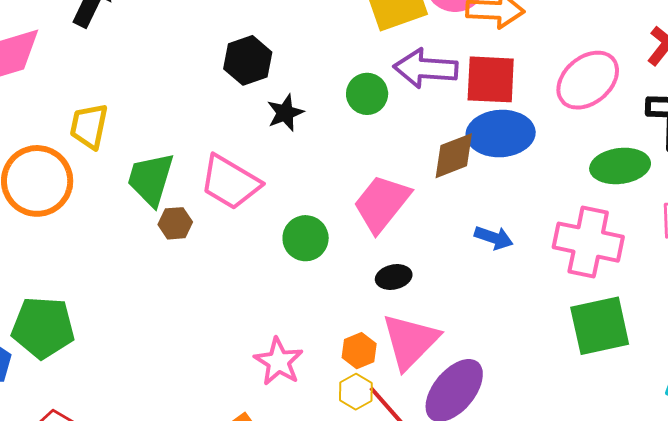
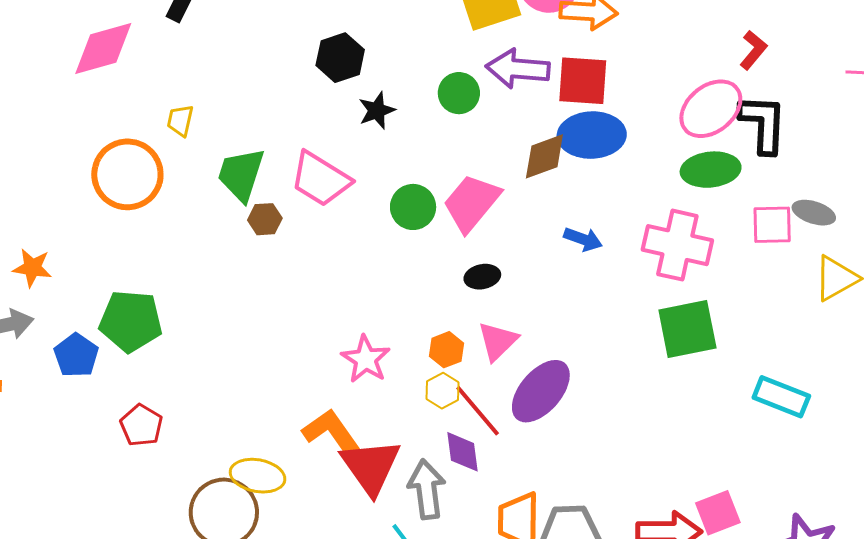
pink ellipse: (588, 80) -> (711, 109), moved
yellow trapezoid: (89, 126) -> (180, 121), size x0.7
green circle: (306, 238) -> (413, 207), moved
pink triangle: (410, 341) -> (498, 341), size x0.7

